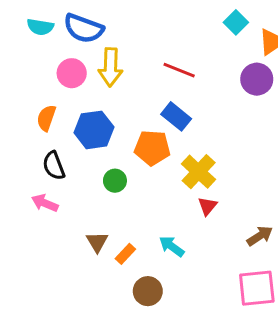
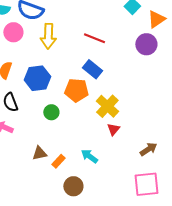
pink circle: (72, 73) -> (13, 32), moved
brown triangle: (97, 242) -> (39, 153), turned 49

